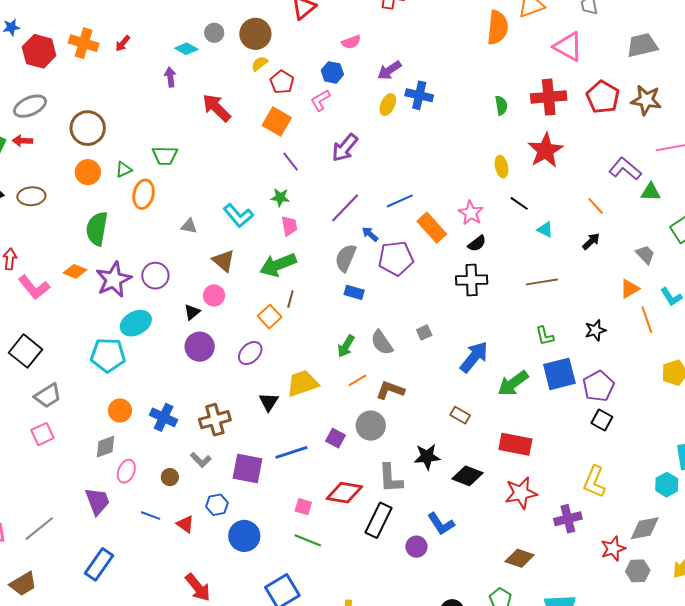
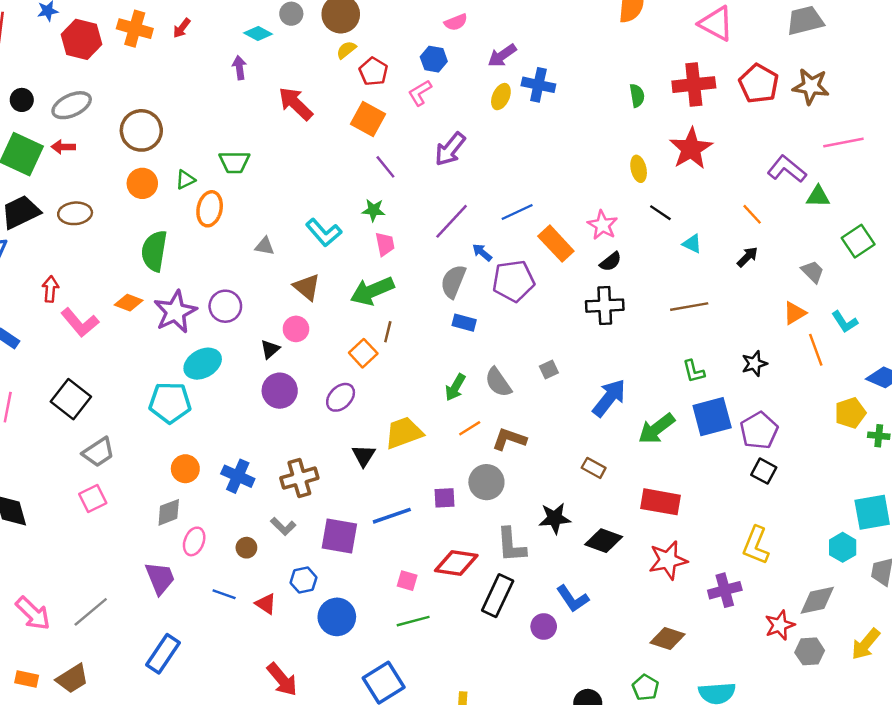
purple square: (336, 438) -> (444, 498), turned -30
green line: (308, 540) -> (413, 621), turned -36

